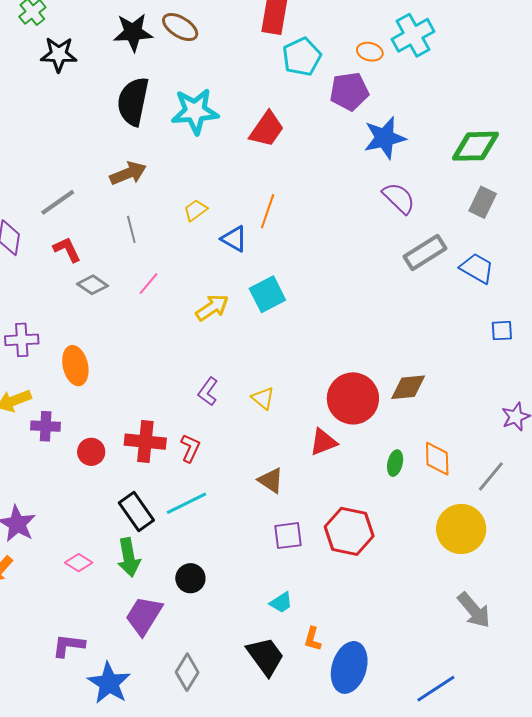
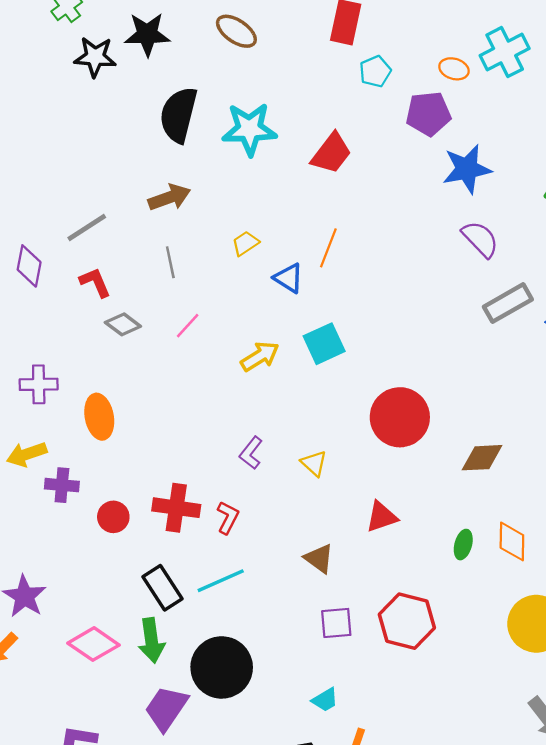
black star: (133, 32) -> (147, 34), moved
cyan pentagon: (302, 57) -> (375, 71), size x0.7
red circle: (353, 398) -> (400, 417), moved
pink diamond: (79, 563) -> (93, 644), size x1.6
black circle: (190, 578) -> (222, 667), size x1.8

